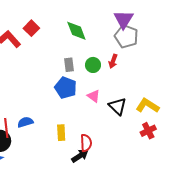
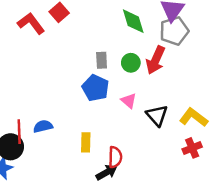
green diamond: (76, 31) -> (133, 21), moved
gray pentagon: (126, 36) -> (174, 31), turned 30
red arrow: (113, 61) -> (156, 60), size x1.6

